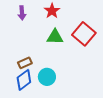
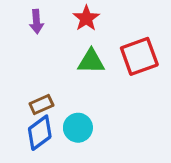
red square: (84, 34) -> (139, 56), turned 30

